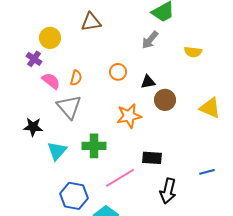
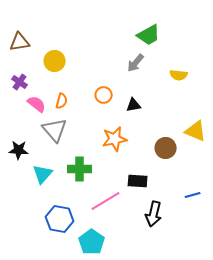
brown triangle: (91, 22) -> (20, 42), moved
yellow circle: (50, 38) -> (55, 61), moved
brown circle: (165, 100) -> (166, 148), moved

